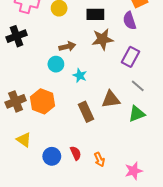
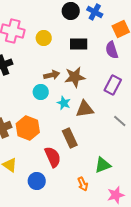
brown star: (103, 39) -> (75, 77), moved
gray line: (138, 86) -> (120, 121), moved
brown triangle: (111, 99) -> (85, 109), moved
green triangle: (137, 114) -> (103, 165), moved
red semicircle: (76, 153) -> (53, 157), moved, size x1.5

